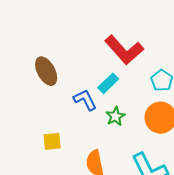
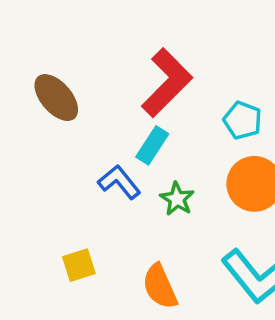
red L-shape: (124, 50) -> (167, 83), turned -81
brown ellipse: (46, 71) -> (56, 98), moved

